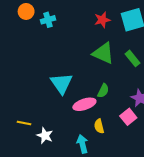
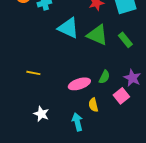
cyan triangle: (62, 83) -> (68, 28), moved, turned -30
green semicircle: (103, 91) -> (104, 77), moved
yellow line: (24, 123) -> (33, 73), moved

